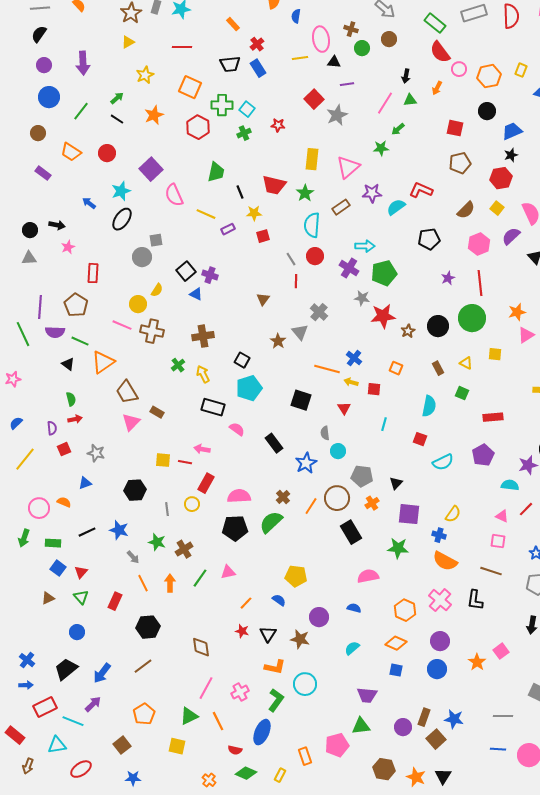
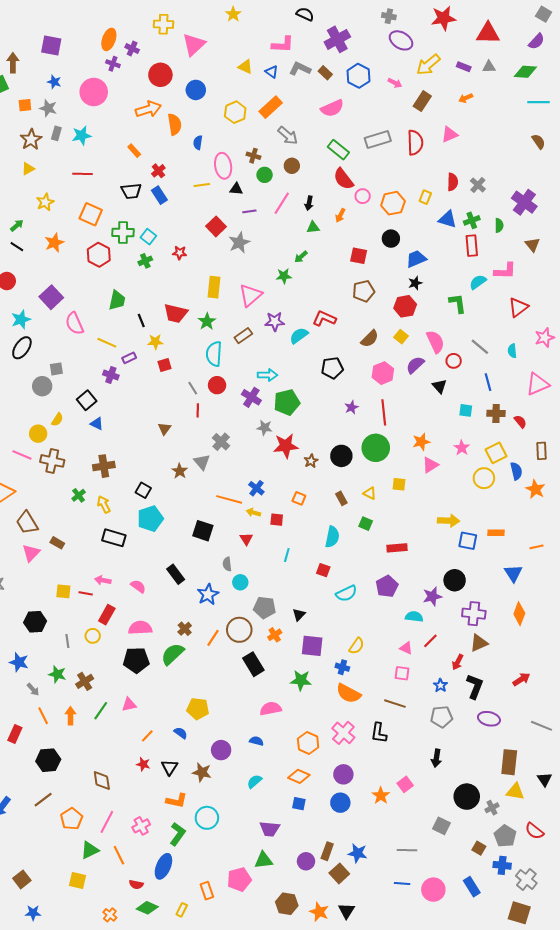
pink line: (385, 103) -> (282, 203), moved
purple cross: (210, 275) -> (111, 375), moved
pink semicircle: (237, 429) -> (138, 586), moved
orange pentagon: (144, 714) -> (71, 819), moved

